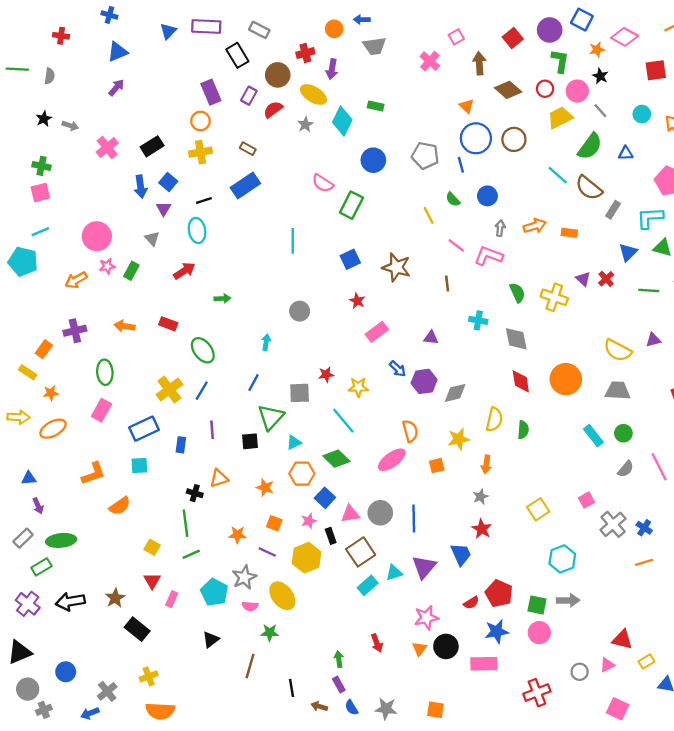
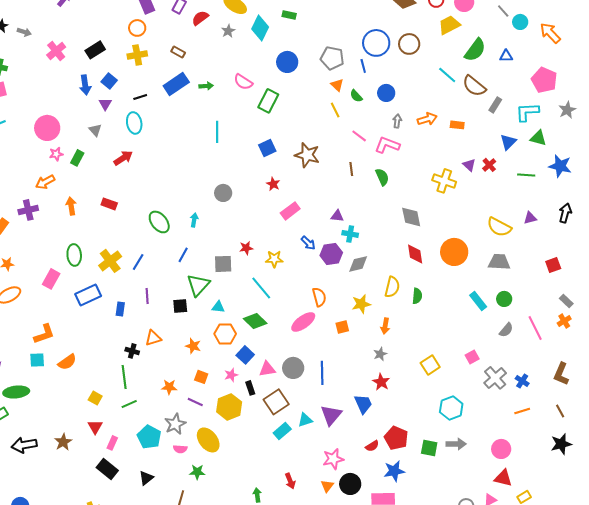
orange triangle: (467, 106) -> (337, 85), moved
gray line: (600, 111) -> (503, 11), moved
orange arrow: (76, 280) -> (45, 182), moved
green semicircle: (517, 293) -> (382, 177), moved
green arrow: (222, 298) -> (206, 86), moved
cyan cross: (478, 320) -> (350, 234), moved
orange arrow: (124, 326) -> (71, 206), turned 72
green ellipse: (203, 350) -> (159, 222), moved
green ellipse: (105, 372) -> (74, 255), moved
cyan triangle: (294, 442) -> (218, 307), turned 32
cyan square: (139, 466) -> (37, 360), moved
black rectangle: (137, 629) -> (107, 469), moved
pink circle: (539, 633) -> (501, 449), moved

